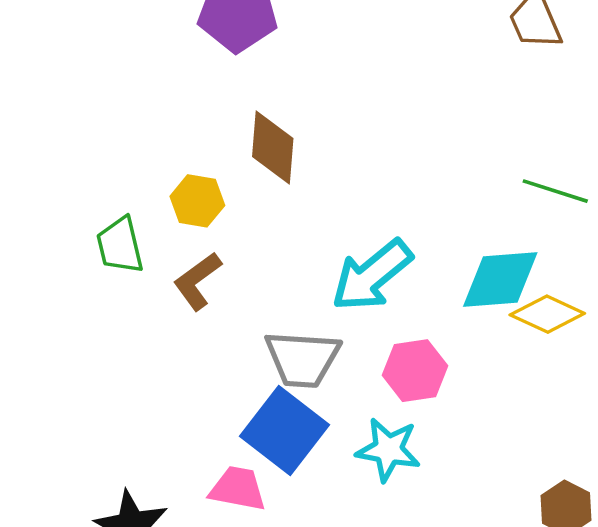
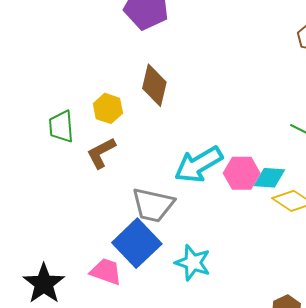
cyan diamond: (500, 280) -> (269, 178), size x0.7
pink hexagon: (415, 371) -> (242, 173), moved

